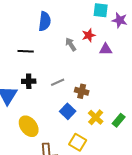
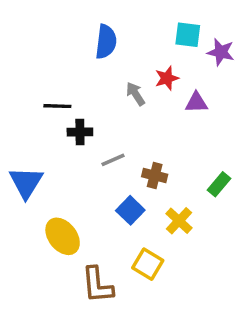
blue semicircle: (45, 21) -> (106, 42), moved
black cross: (29, 81) -> (80, 132), moved
green rectangle: (119, 120) -> (219, 184), moved

